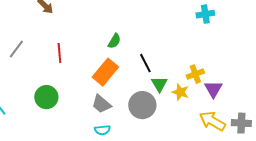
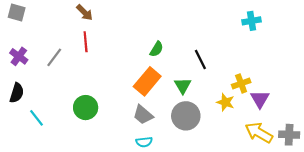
red line: (59, 53) -> (86, 42), moved
black line: (145, 63) -> (200, 59), moved
green triangle: (159, 84) -> (183, 86), moved

